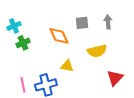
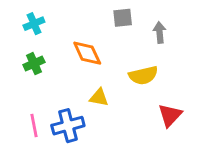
gray square: (82, 23) -> (123, 18), moved
cyan cross: (14, 26) -> (34, 24), moved

